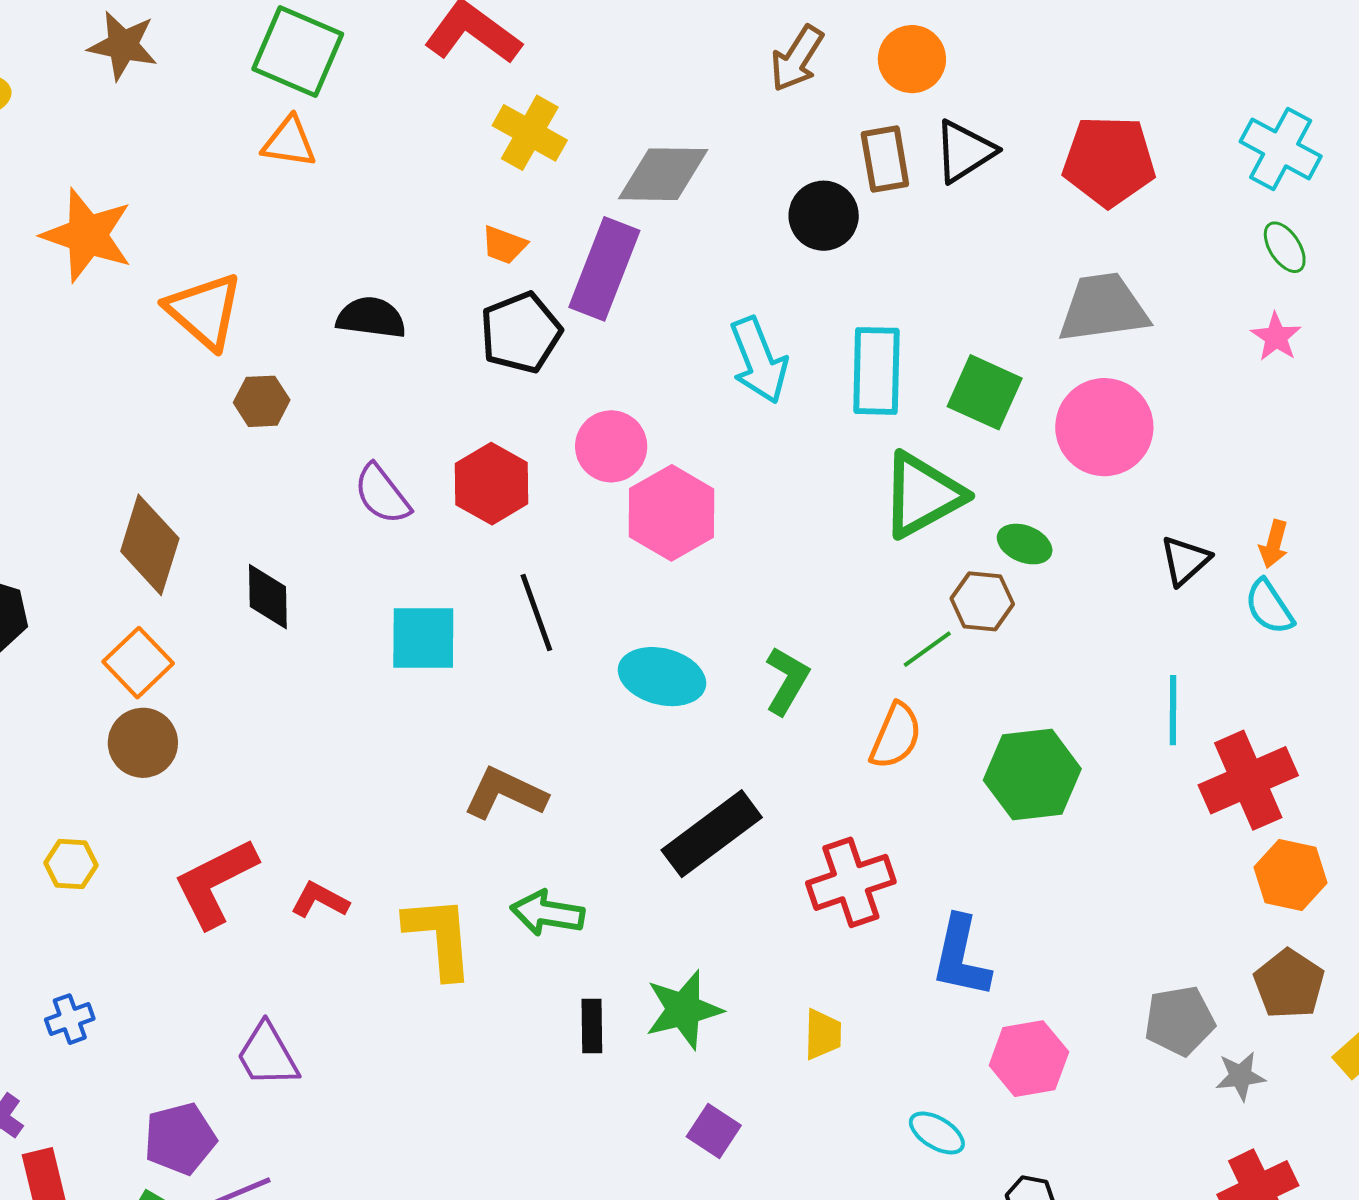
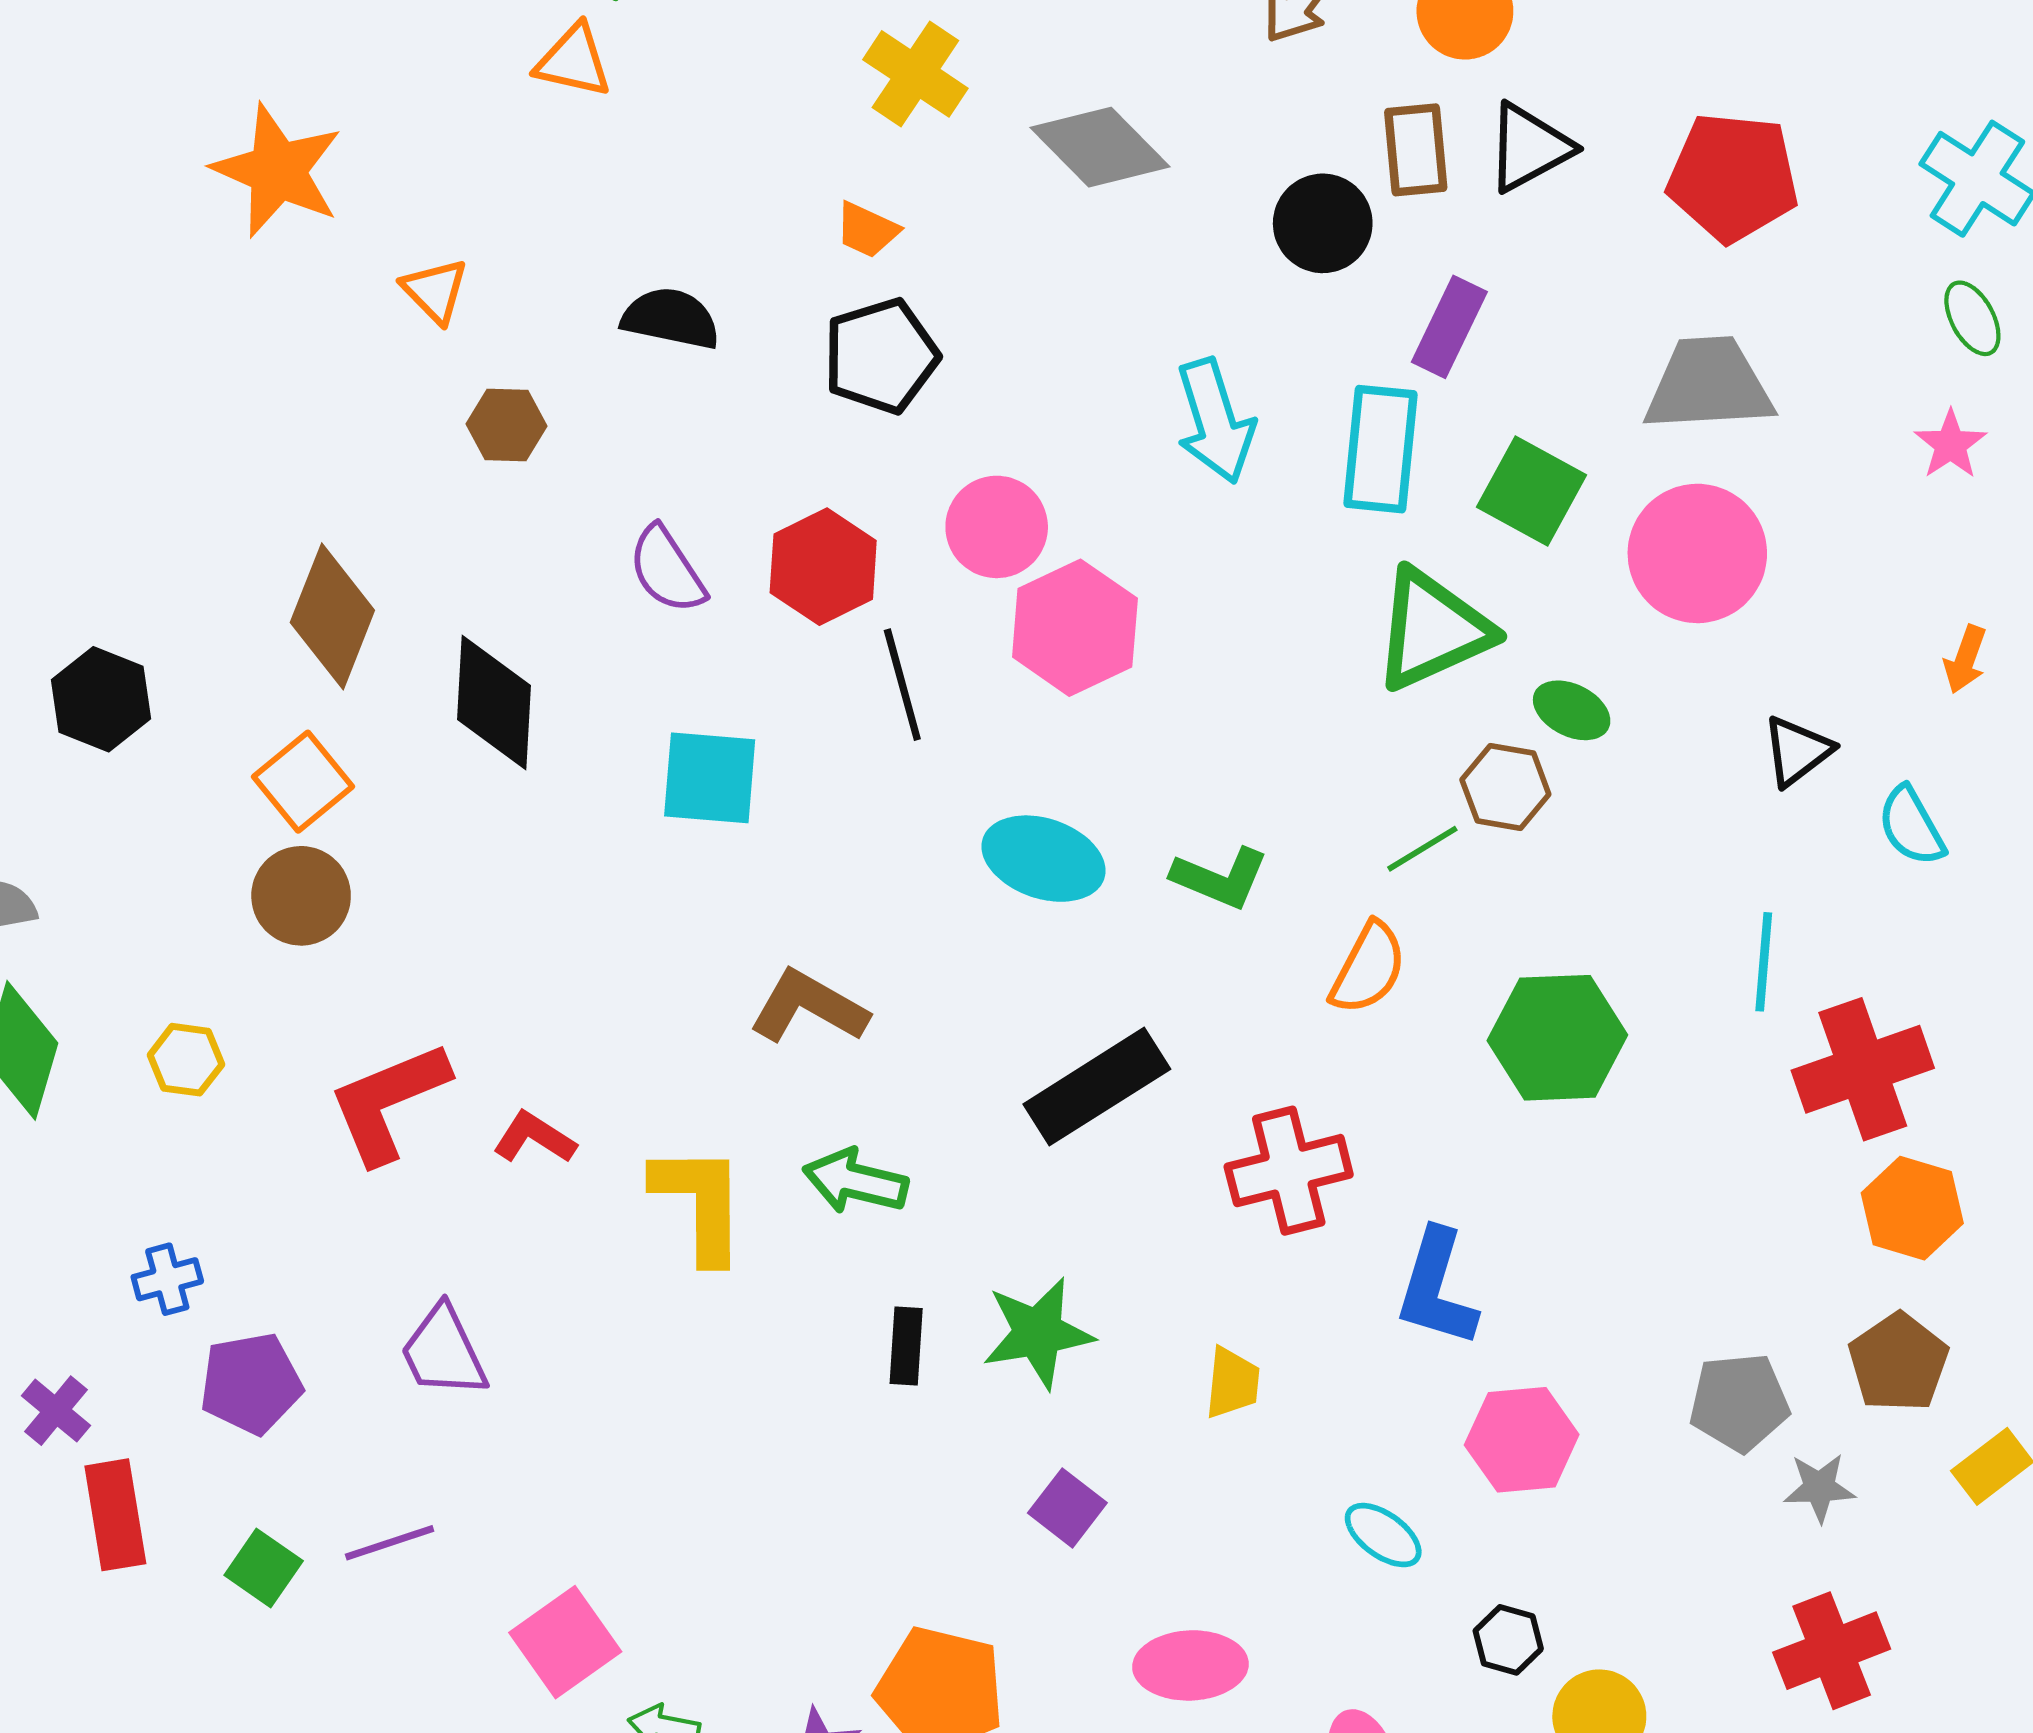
gray diamond: (663, 174) -> (1100, 147), turned 40
purple rectangle: (604, 269) -> (1449, 327), moved, size x0.7
orange triangle: (204, 311) -> (435, 291), size x0.6
orange arrow: (1274, 544) -> (1965, 659), moved
black diamond: (268, 597) -> (494, 702), size x1.4
black line: (536, 612) -> (902, 685), moved
green L-shape: (787, 681) -> (1220, 878), turned 78
purple pentagon: (180, 1139) -> (251, 1383), moved

